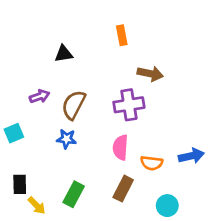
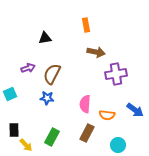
brown arrow: (150, 74) -> (96, 52), moved
purple cross: (129, 105) -> (116, 74), moved
blue arrow: (191, 156) -> (135, 110), turned 48

